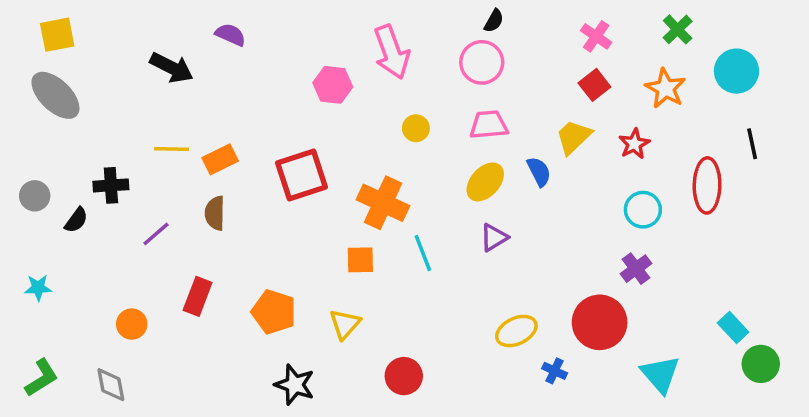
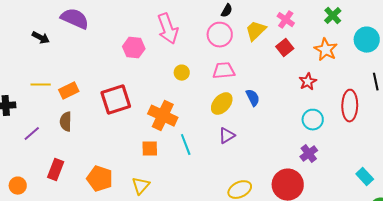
purple semicircle: (230, 35) -> (75, 19), size x1.6
black arrow: (172, 68) -> (41, 38), size x0.7
yellow trapezoid: (574, 137) -> (256, 31), moved
cyan rectangle: (733, 328) -> (365, 177), moved

